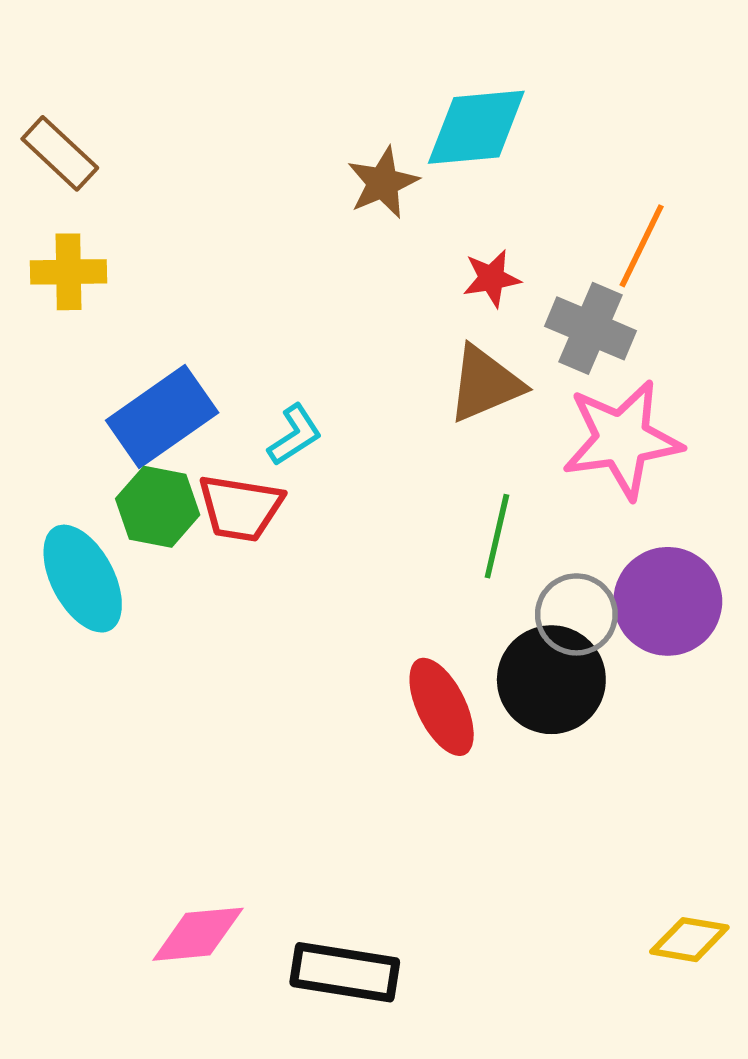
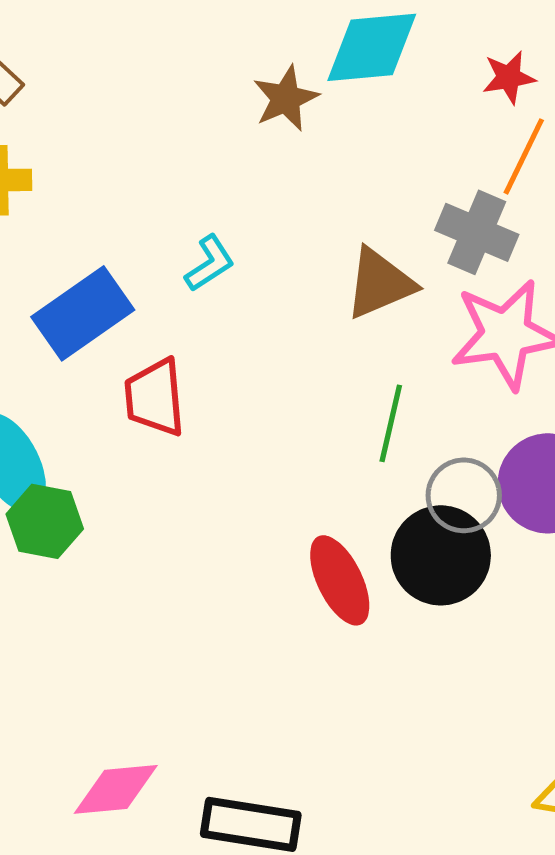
red star: (492, 278) -> (509, 77), moved
cyan L-shape: (295, 435) -> (210, 263), moved
green hexagon: (158, 507) -> (45, 521), moved
red trapezoid: (240, 508) -> (155, 397), turned 76

